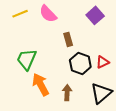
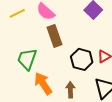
brown rectangle: (68, 39) -> (55, 36), moved, size x1.5

